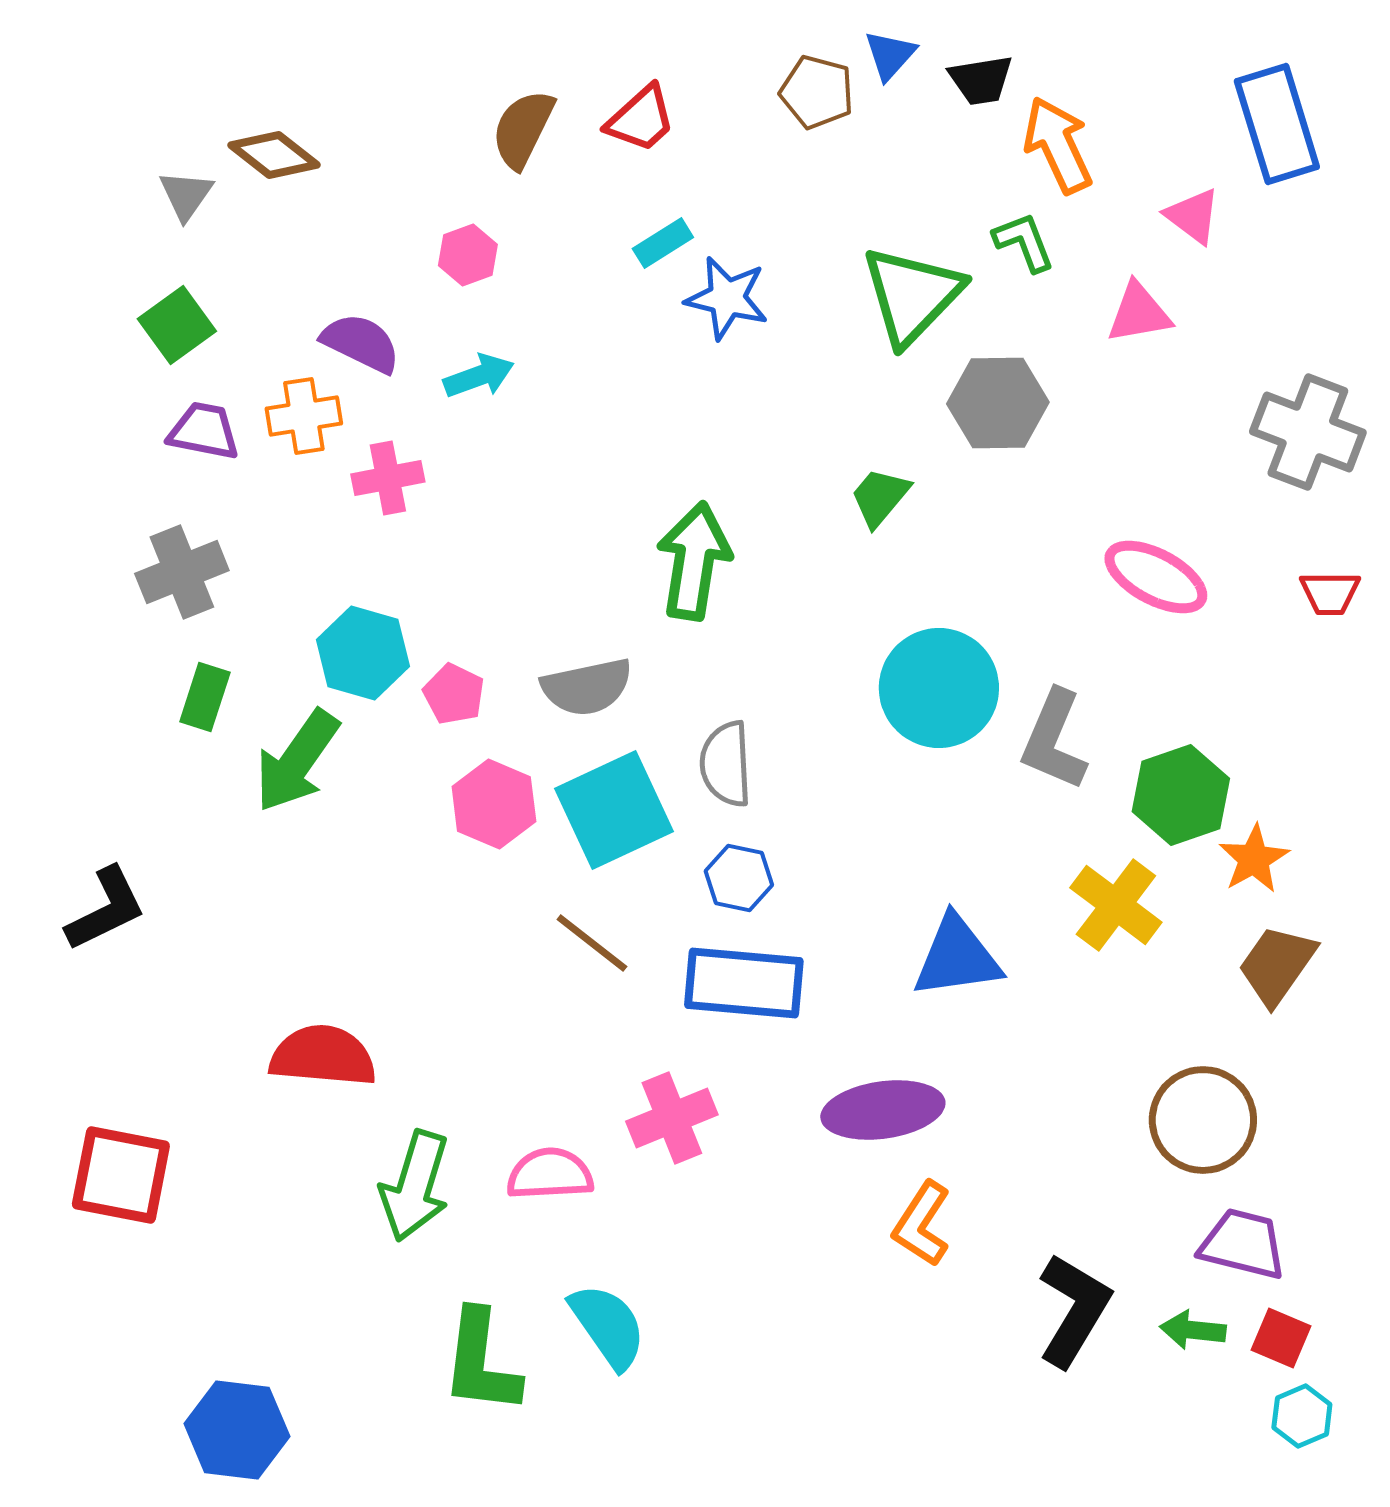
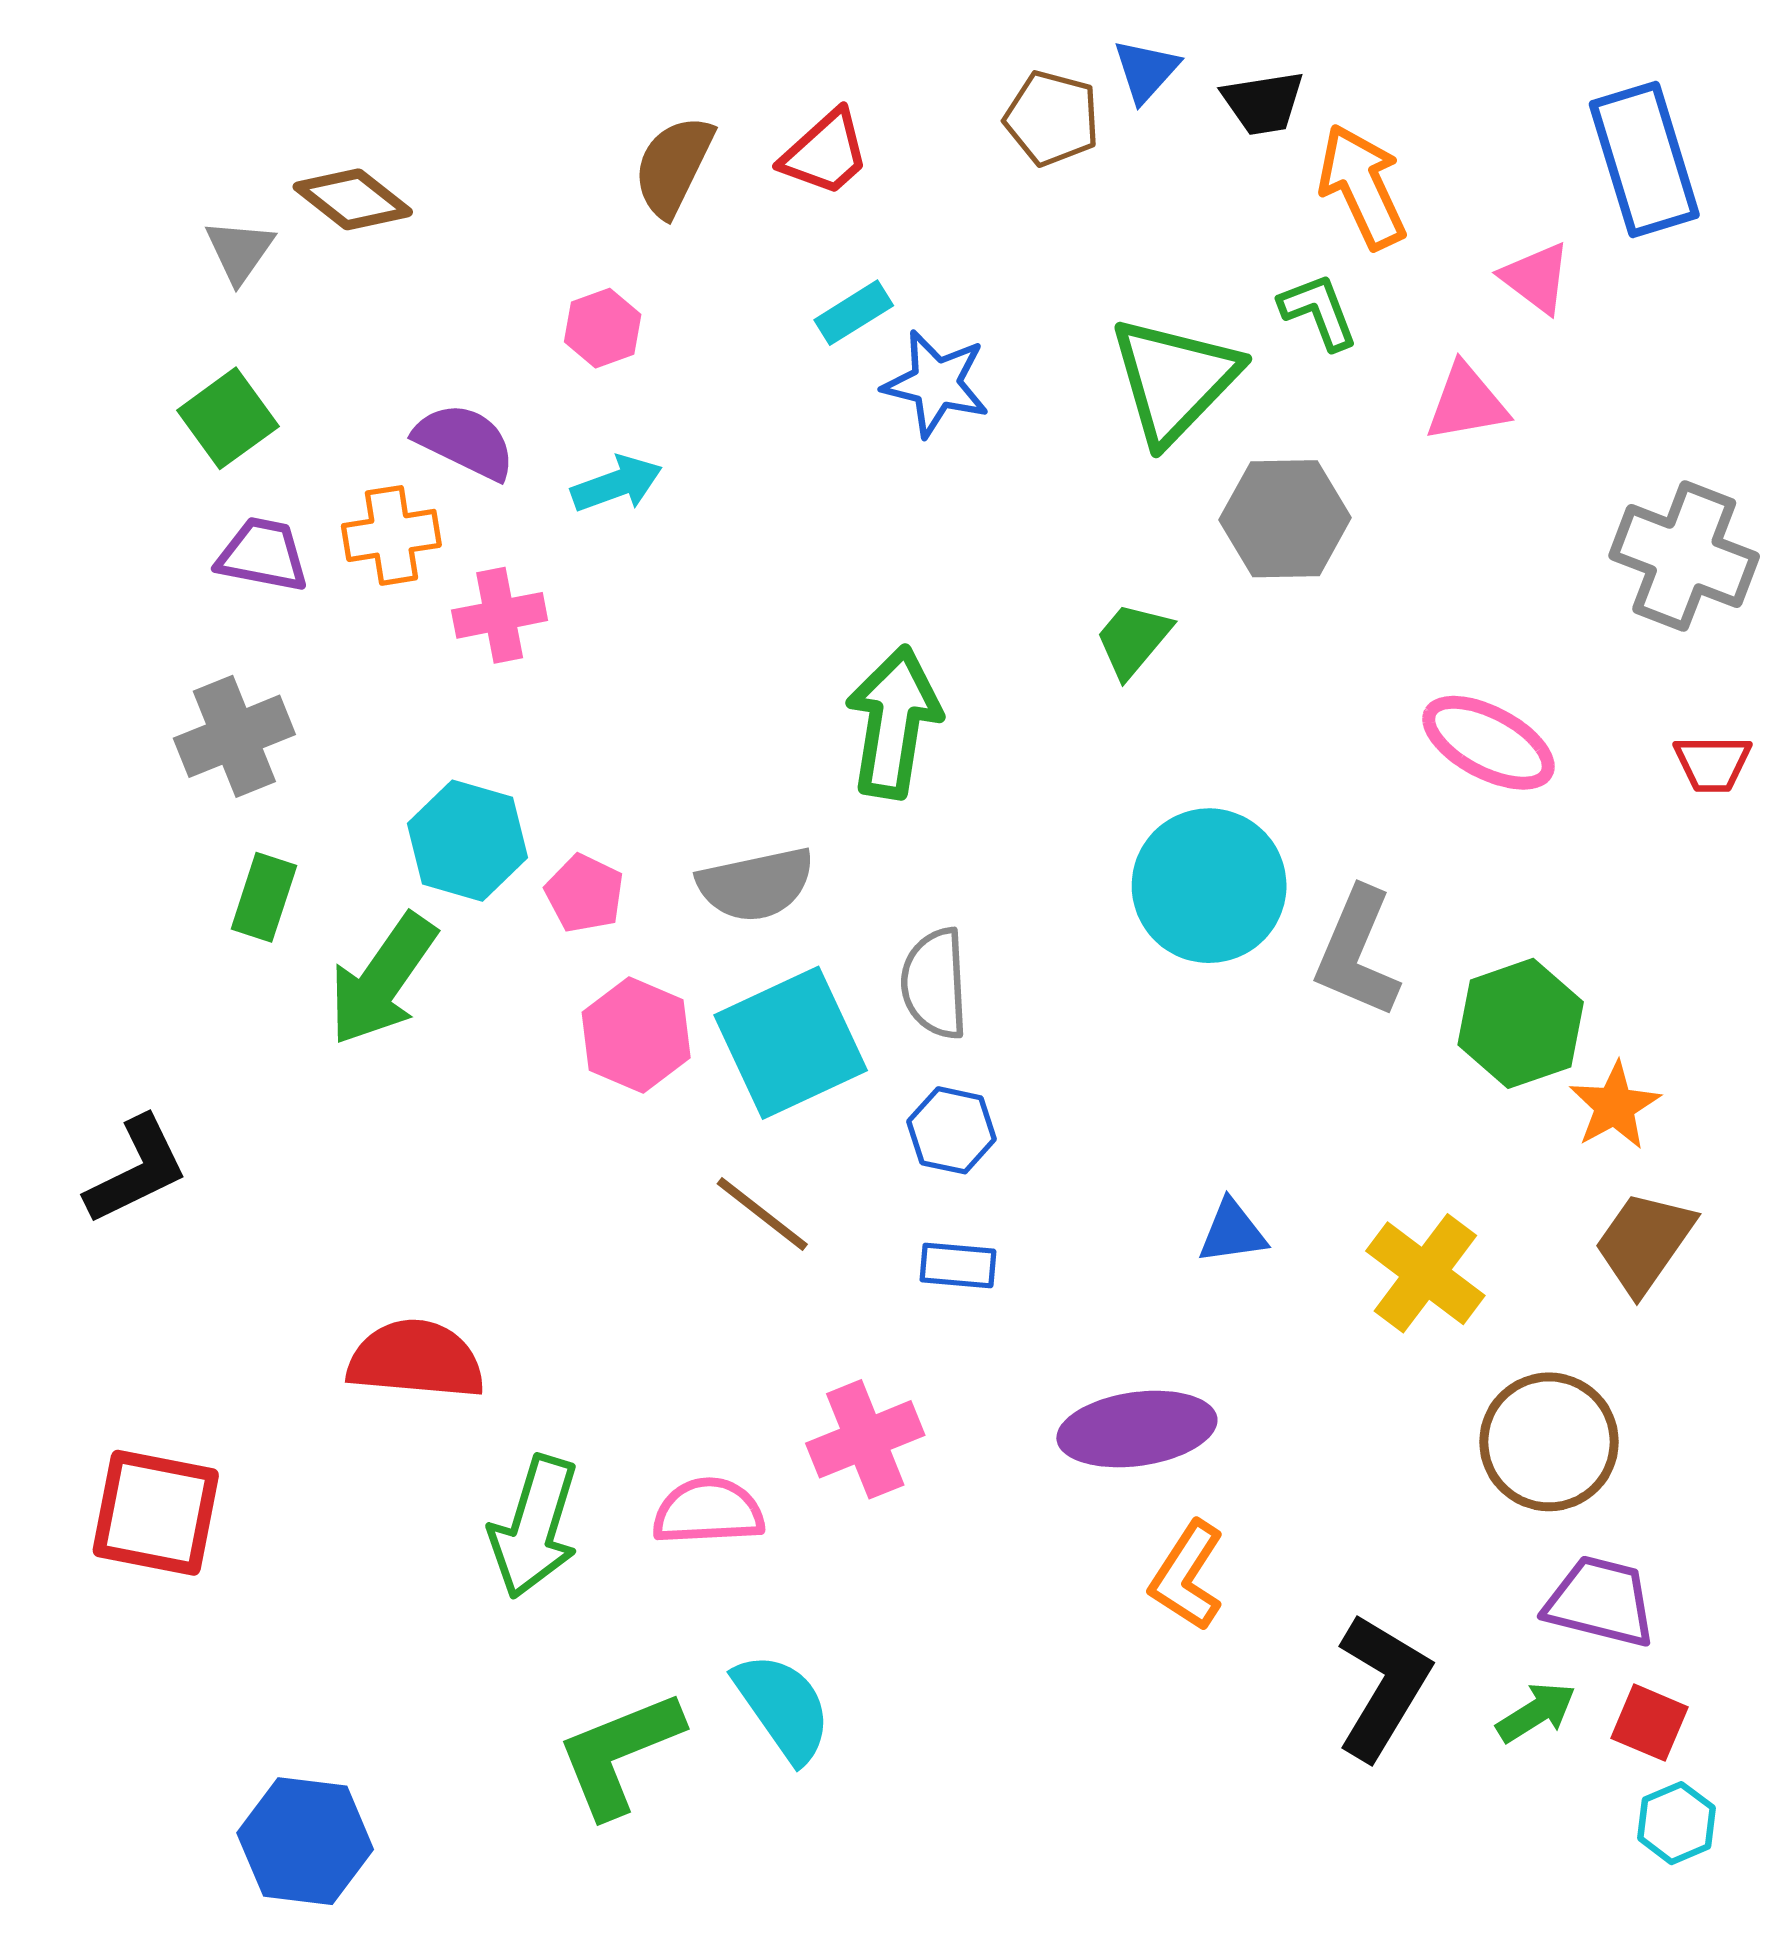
yellow cross: (1116, 905) -> (1425, 1273), moved
blue triangle: (957, 957) -> (1232, 1232), size x0.6
blue rectangle: (744, 983) -> (958, 1266), size x0.5
green arrow: (1193, 1330) -> (1536, 1712), turned 142
green L-shape: (481, 1362) -> (619, 1754), turned 61

